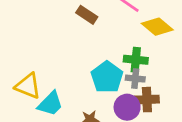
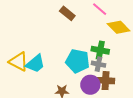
cyan pentagon: (107, 77) -> (78, 61), turned -30
cyan trapezoid: (50, 104) -> (35, 64), moved

